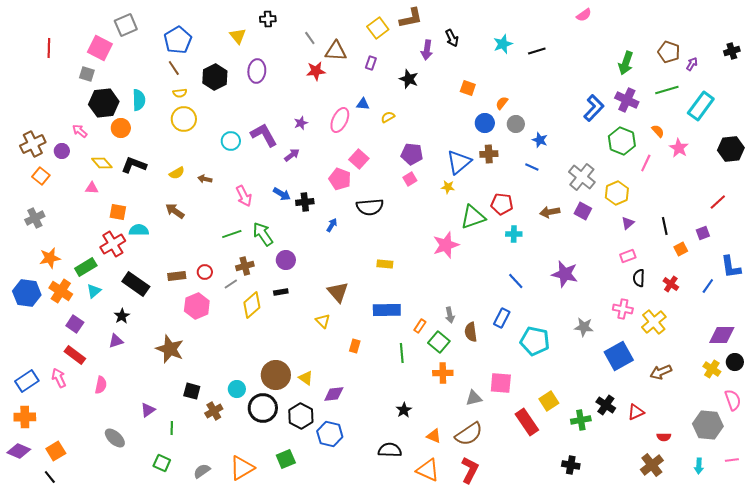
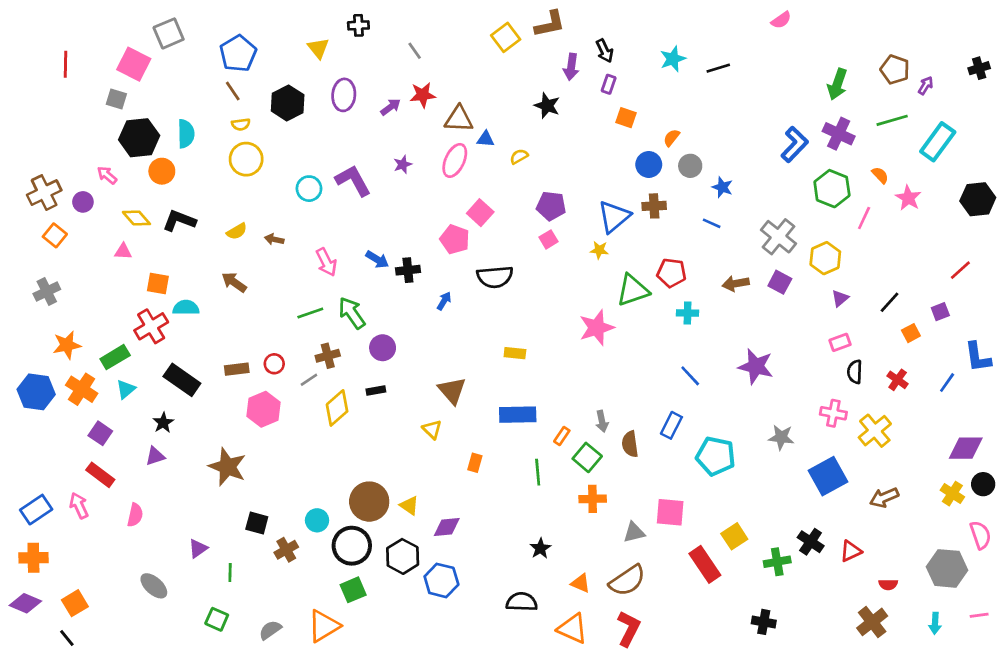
brown triangle: (336, 51) -> (459, 119), moved
purple rectangle: (371, 63) -> (609, 84), moved
purple arrow: (292, 155) -> (391, 107), moved
black line: (665, 226) -> (890, 302), turned 54
green square: (286, 459) -> (353, 590), moved

